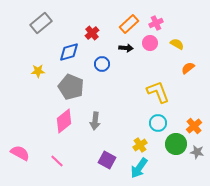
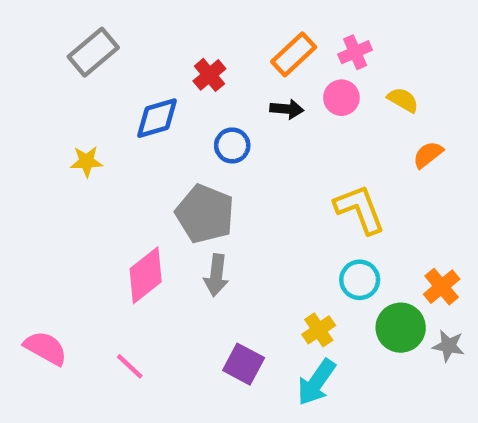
gray pentagon: (71, 87) -> (205, 214), moved

